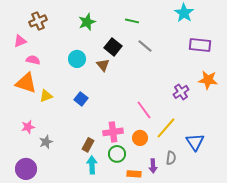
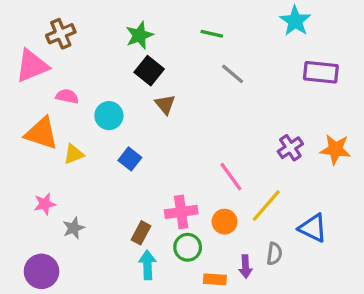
pink triangle: (20, 41) -> (32, 66), size x1.6
black square: (113, 47) -> (149, 71), moved
cyan circle: (77, 59) -> (109, 116), moved
pink semicircle: (33, 60) -> (67, 96), moved
orange star: (208, 80) -> (335, 149), moved
blue triangle: (195, 142) -> (313, 228), turned -30

